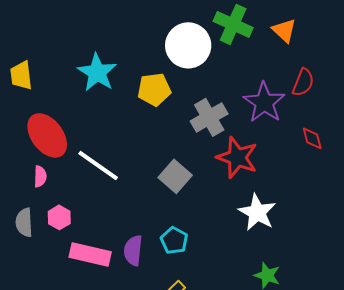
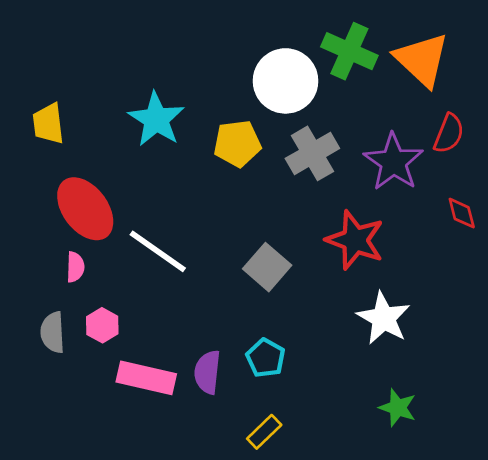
orange triangle: (284, 30) -> (422, 60), size x1.6
gray cross: (209, 117) -> (312, 153), moved

